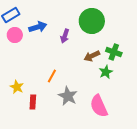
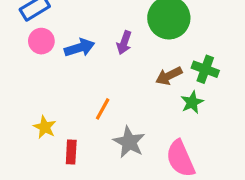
blue arrow: (38, 27) -> (79, 48), moved

